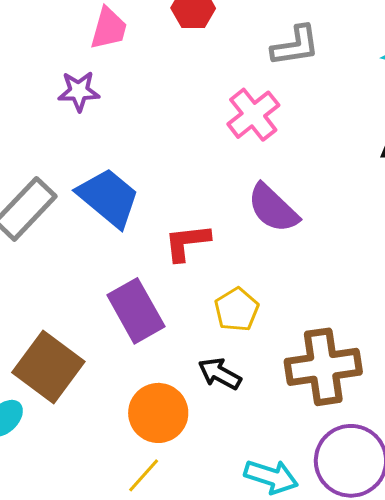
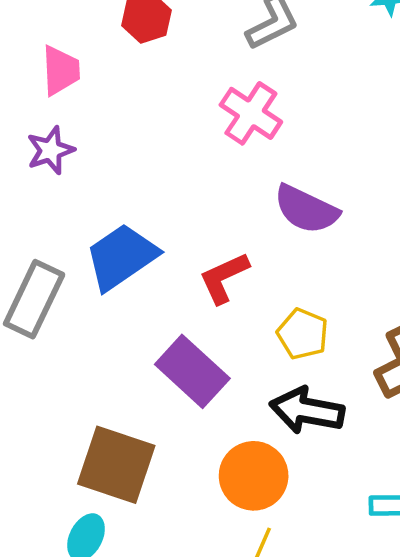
blue trapezoid: (108, 198) -> (121, 257), turned -56
black arrow: (220, 374) -> (307, 410), size x1.4

